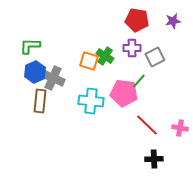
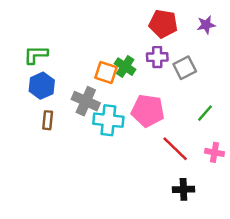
gray cross: (53, 78) -> (86, 101), moved
green line: (139, 81) -> (205, 113), moved
brown rectangle: (40, 101) -> (48, 120), size x0.7

